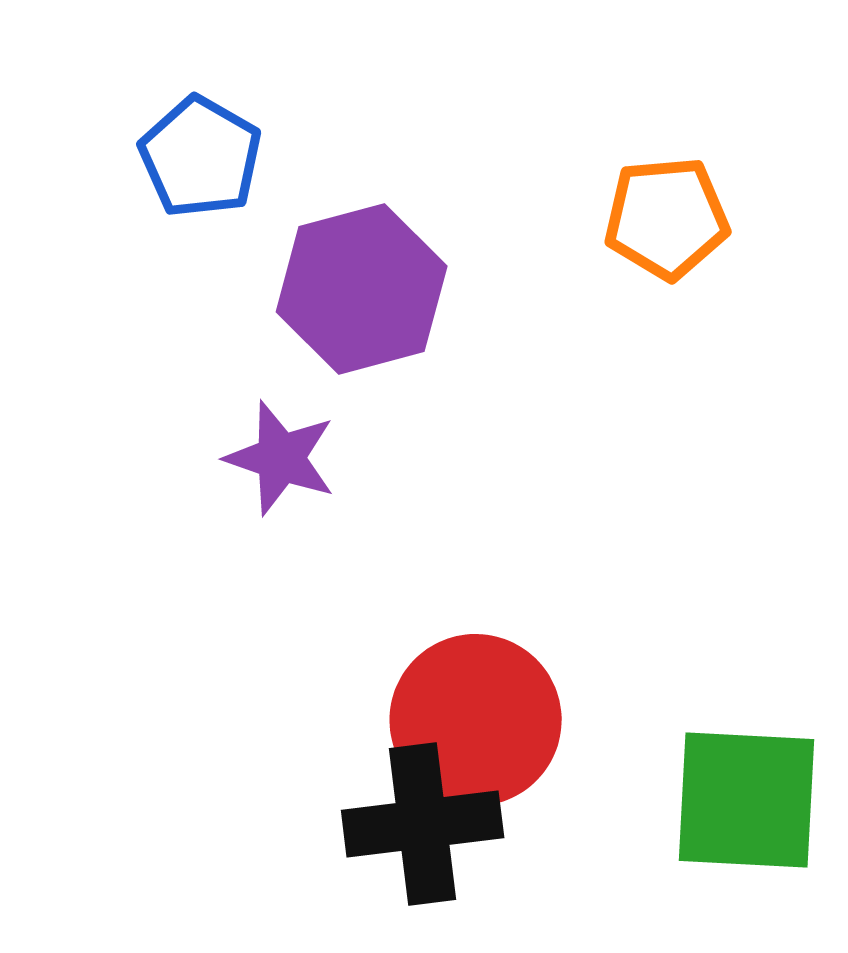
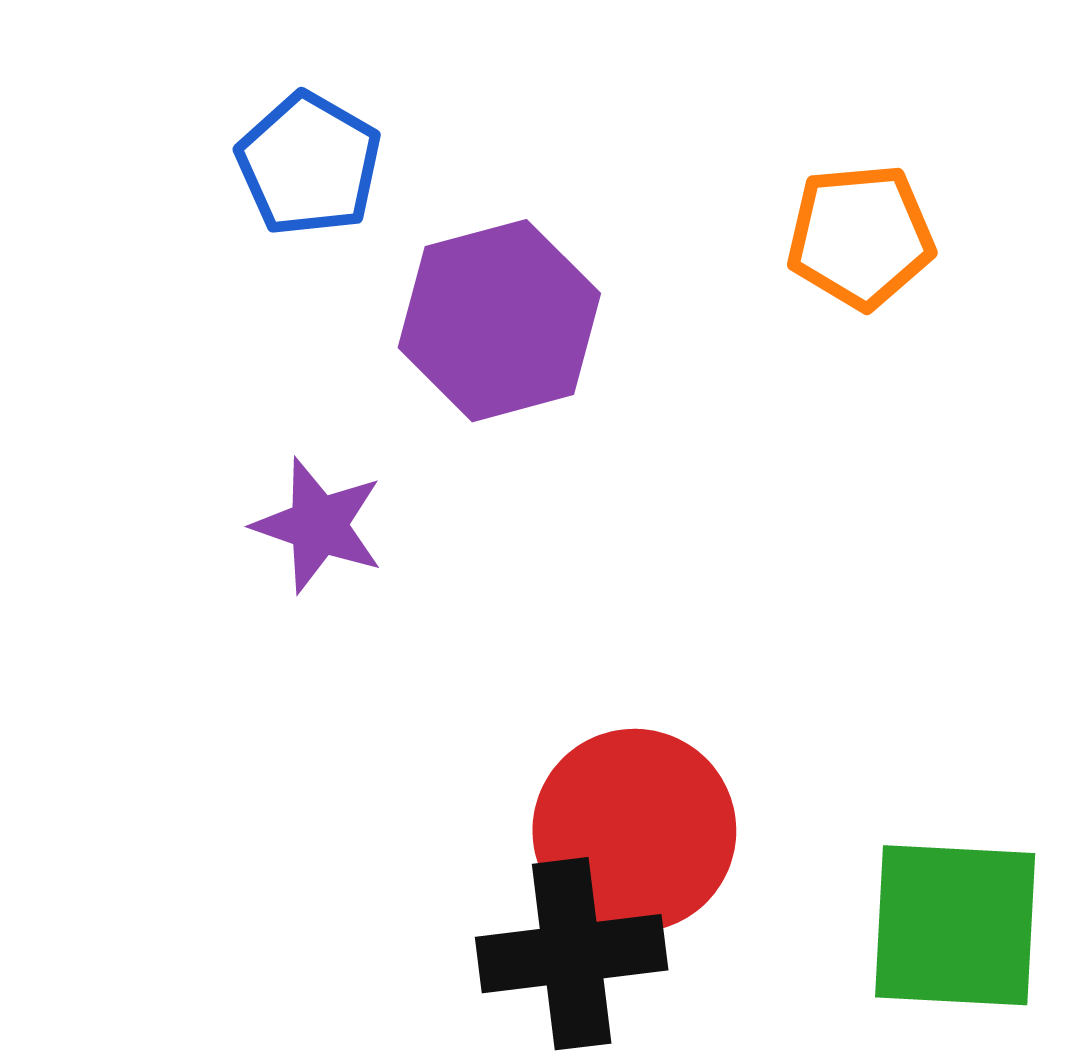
purple star: (281, 458) -> (318, 525), moved

